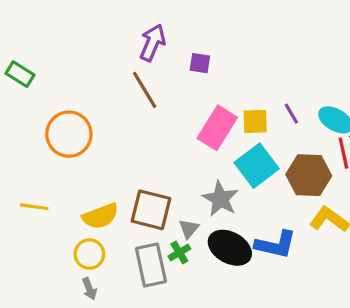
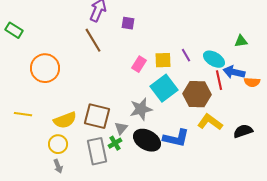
pink rectangle: (217, 128) -> (139, 64), size x0.6
gray star: (220, 199) -> (141, 109), turned 30

